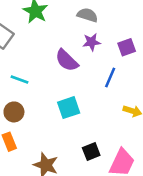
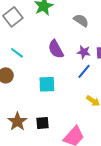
purple star: (92, 42) -> (84, 52), moved
black square: (91, 152) -> (42, 123), moved

